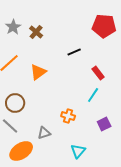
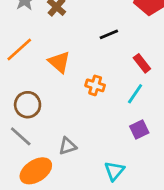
orange triangle: (38, 72) -> (59, 62), turned -42
orange cross: (68, 116) -> (95, 85), moved
purple square: (104, 124) -> (139, 130), moved

